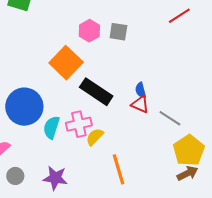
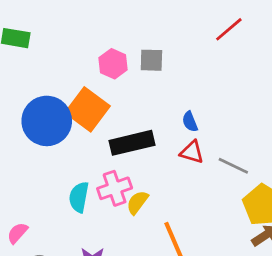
blue semicircle: (141, 90) -> (190, 122), moved
black rectangle: (96, 92) -> (132, 143), turned -40
blue circle: (24, 107) -> (47, 121), moved

